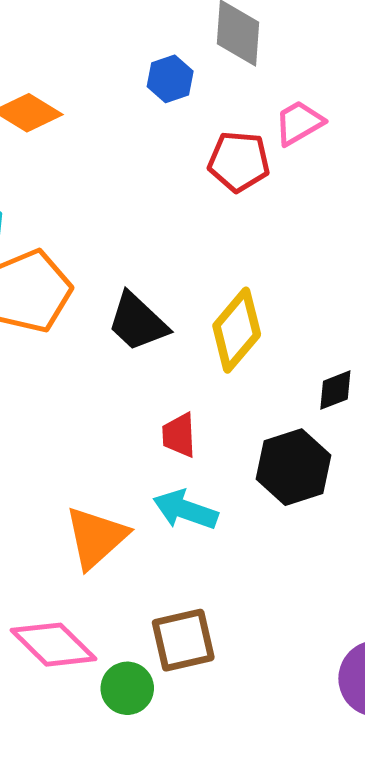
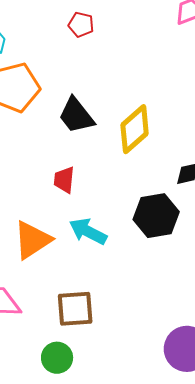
red pentagon: (239, 161) -> (81, 25), moved, size x0.7
red trapezoid: (179, 435) -> (64, 180), moved
green circle: (127, 688) -> (57, 358), moved

